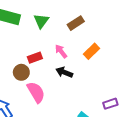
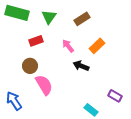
red rectangle: (35, 58) -> (36, 41), moved
black arrow: (64, 72) -> (81, 66), moved
purple rectangle: (110, 104) -> (115, 96), turned 48

